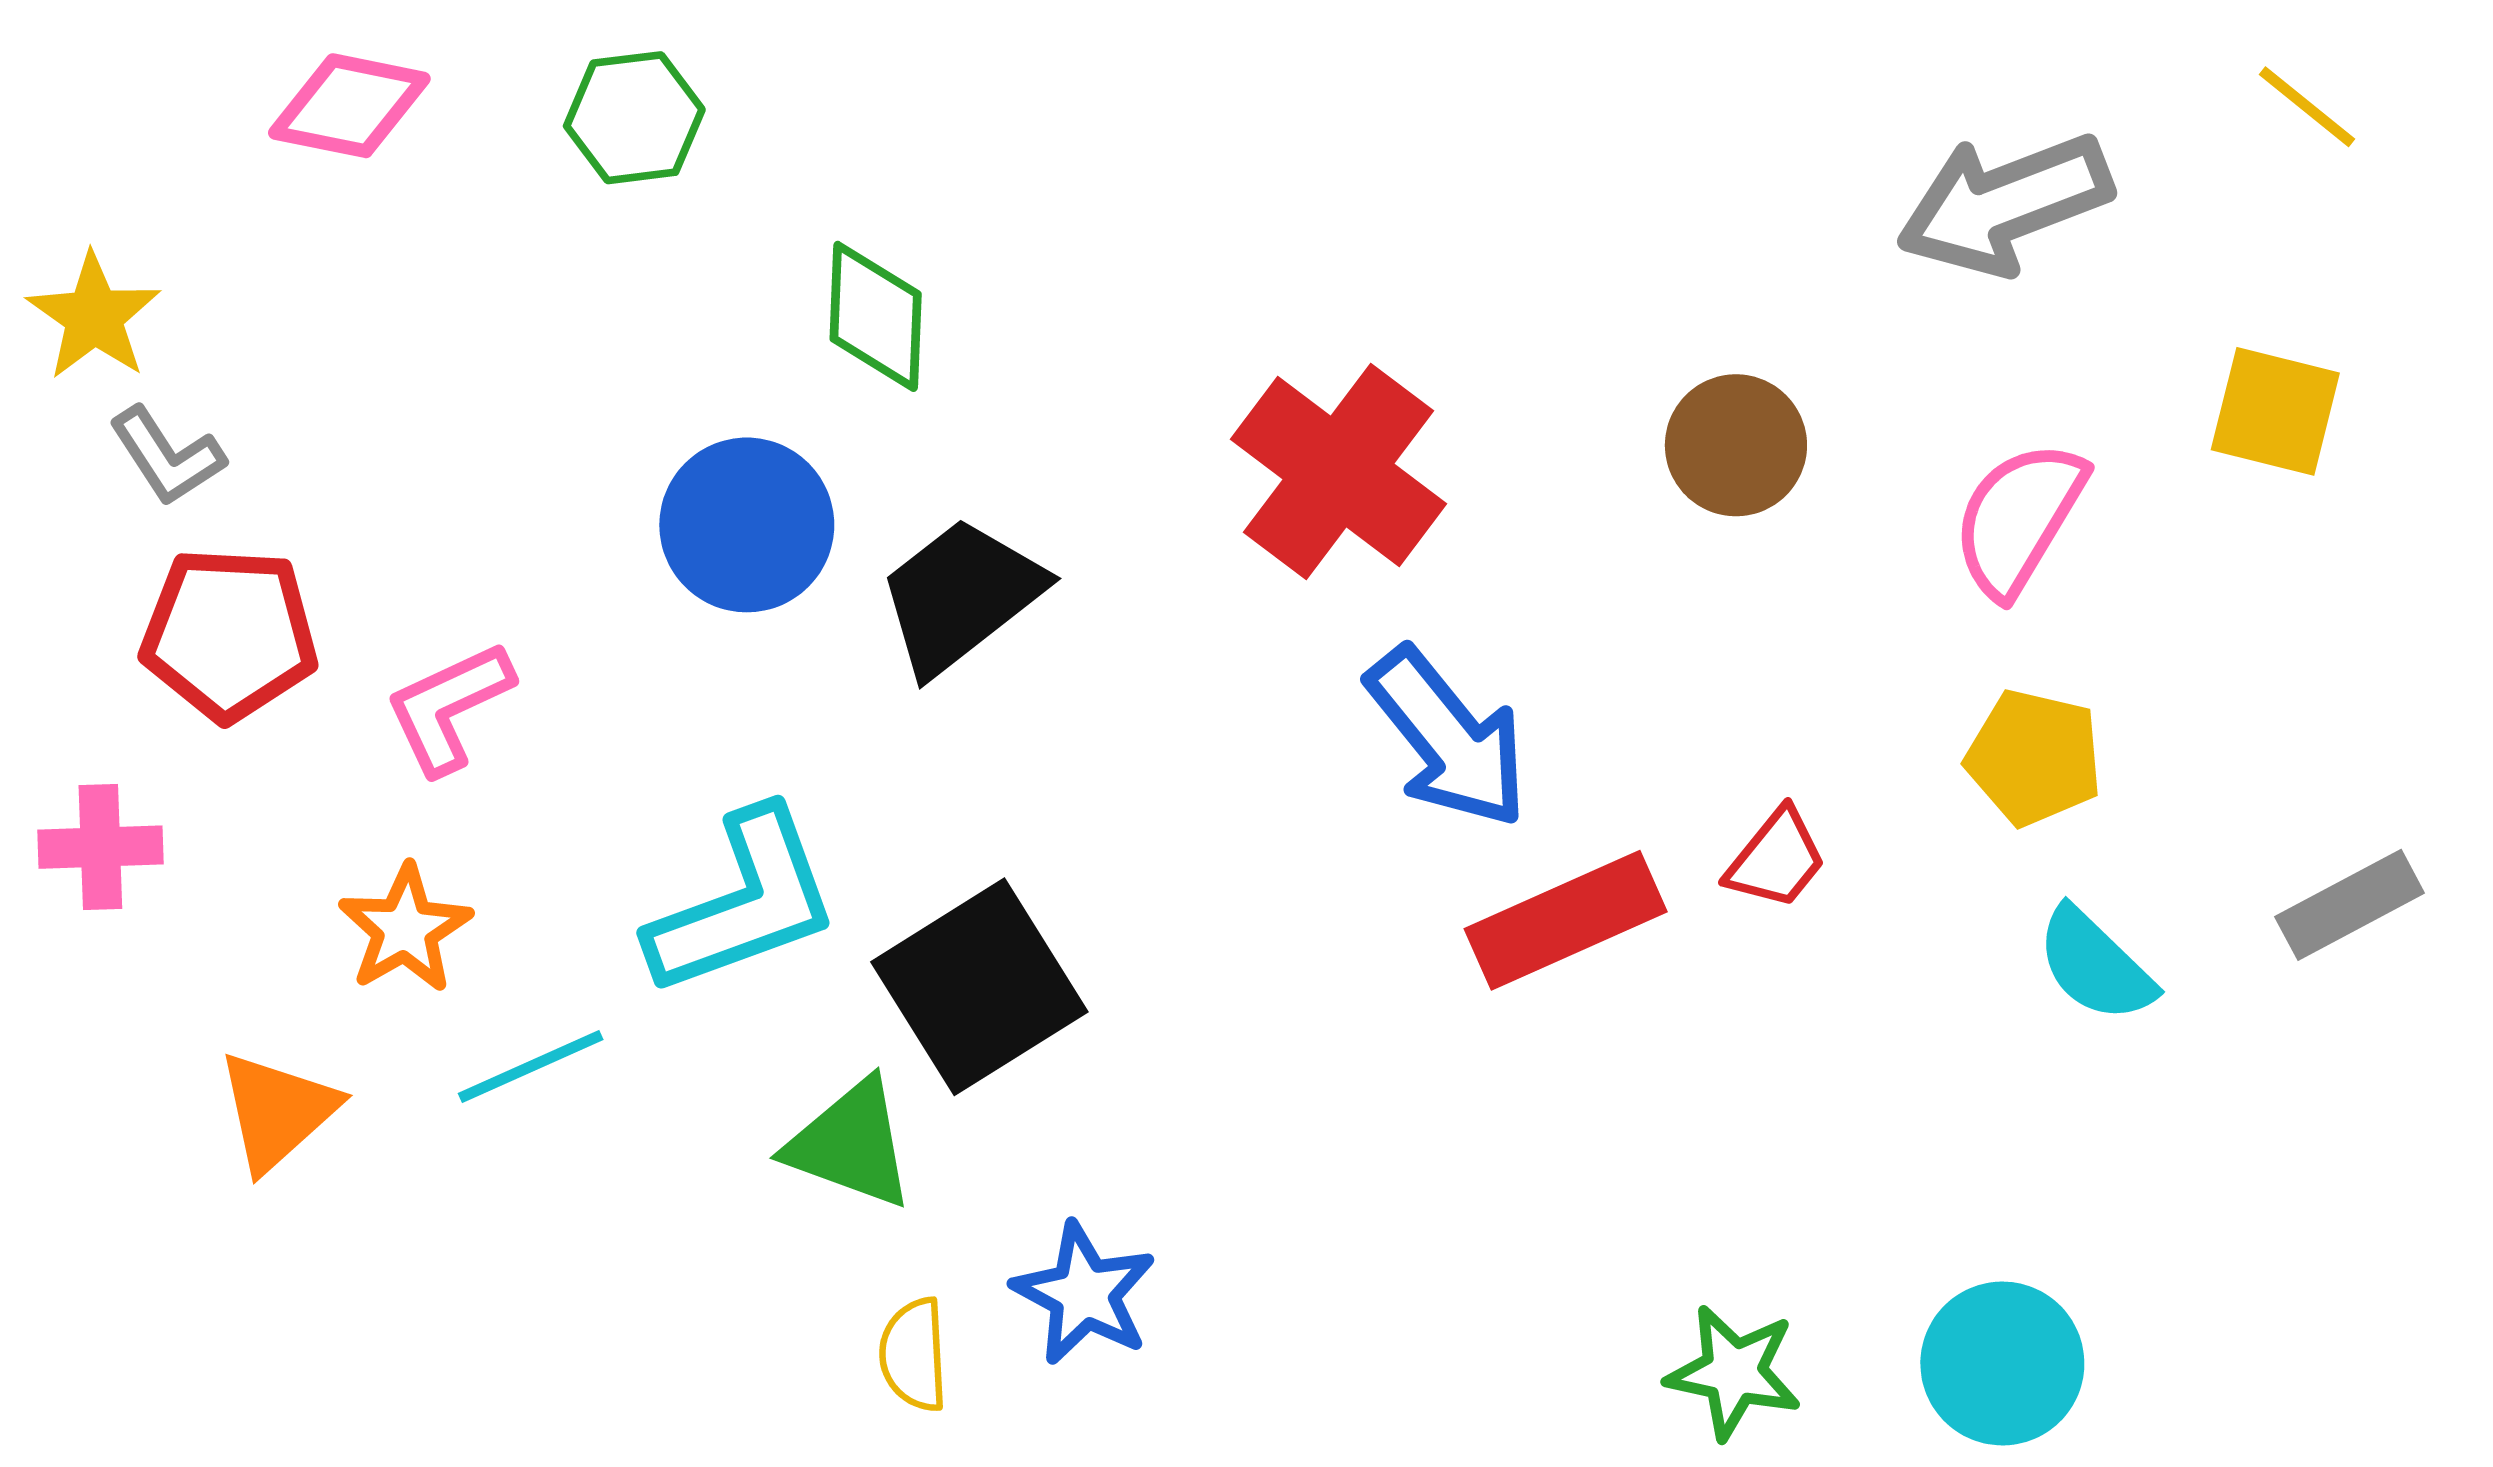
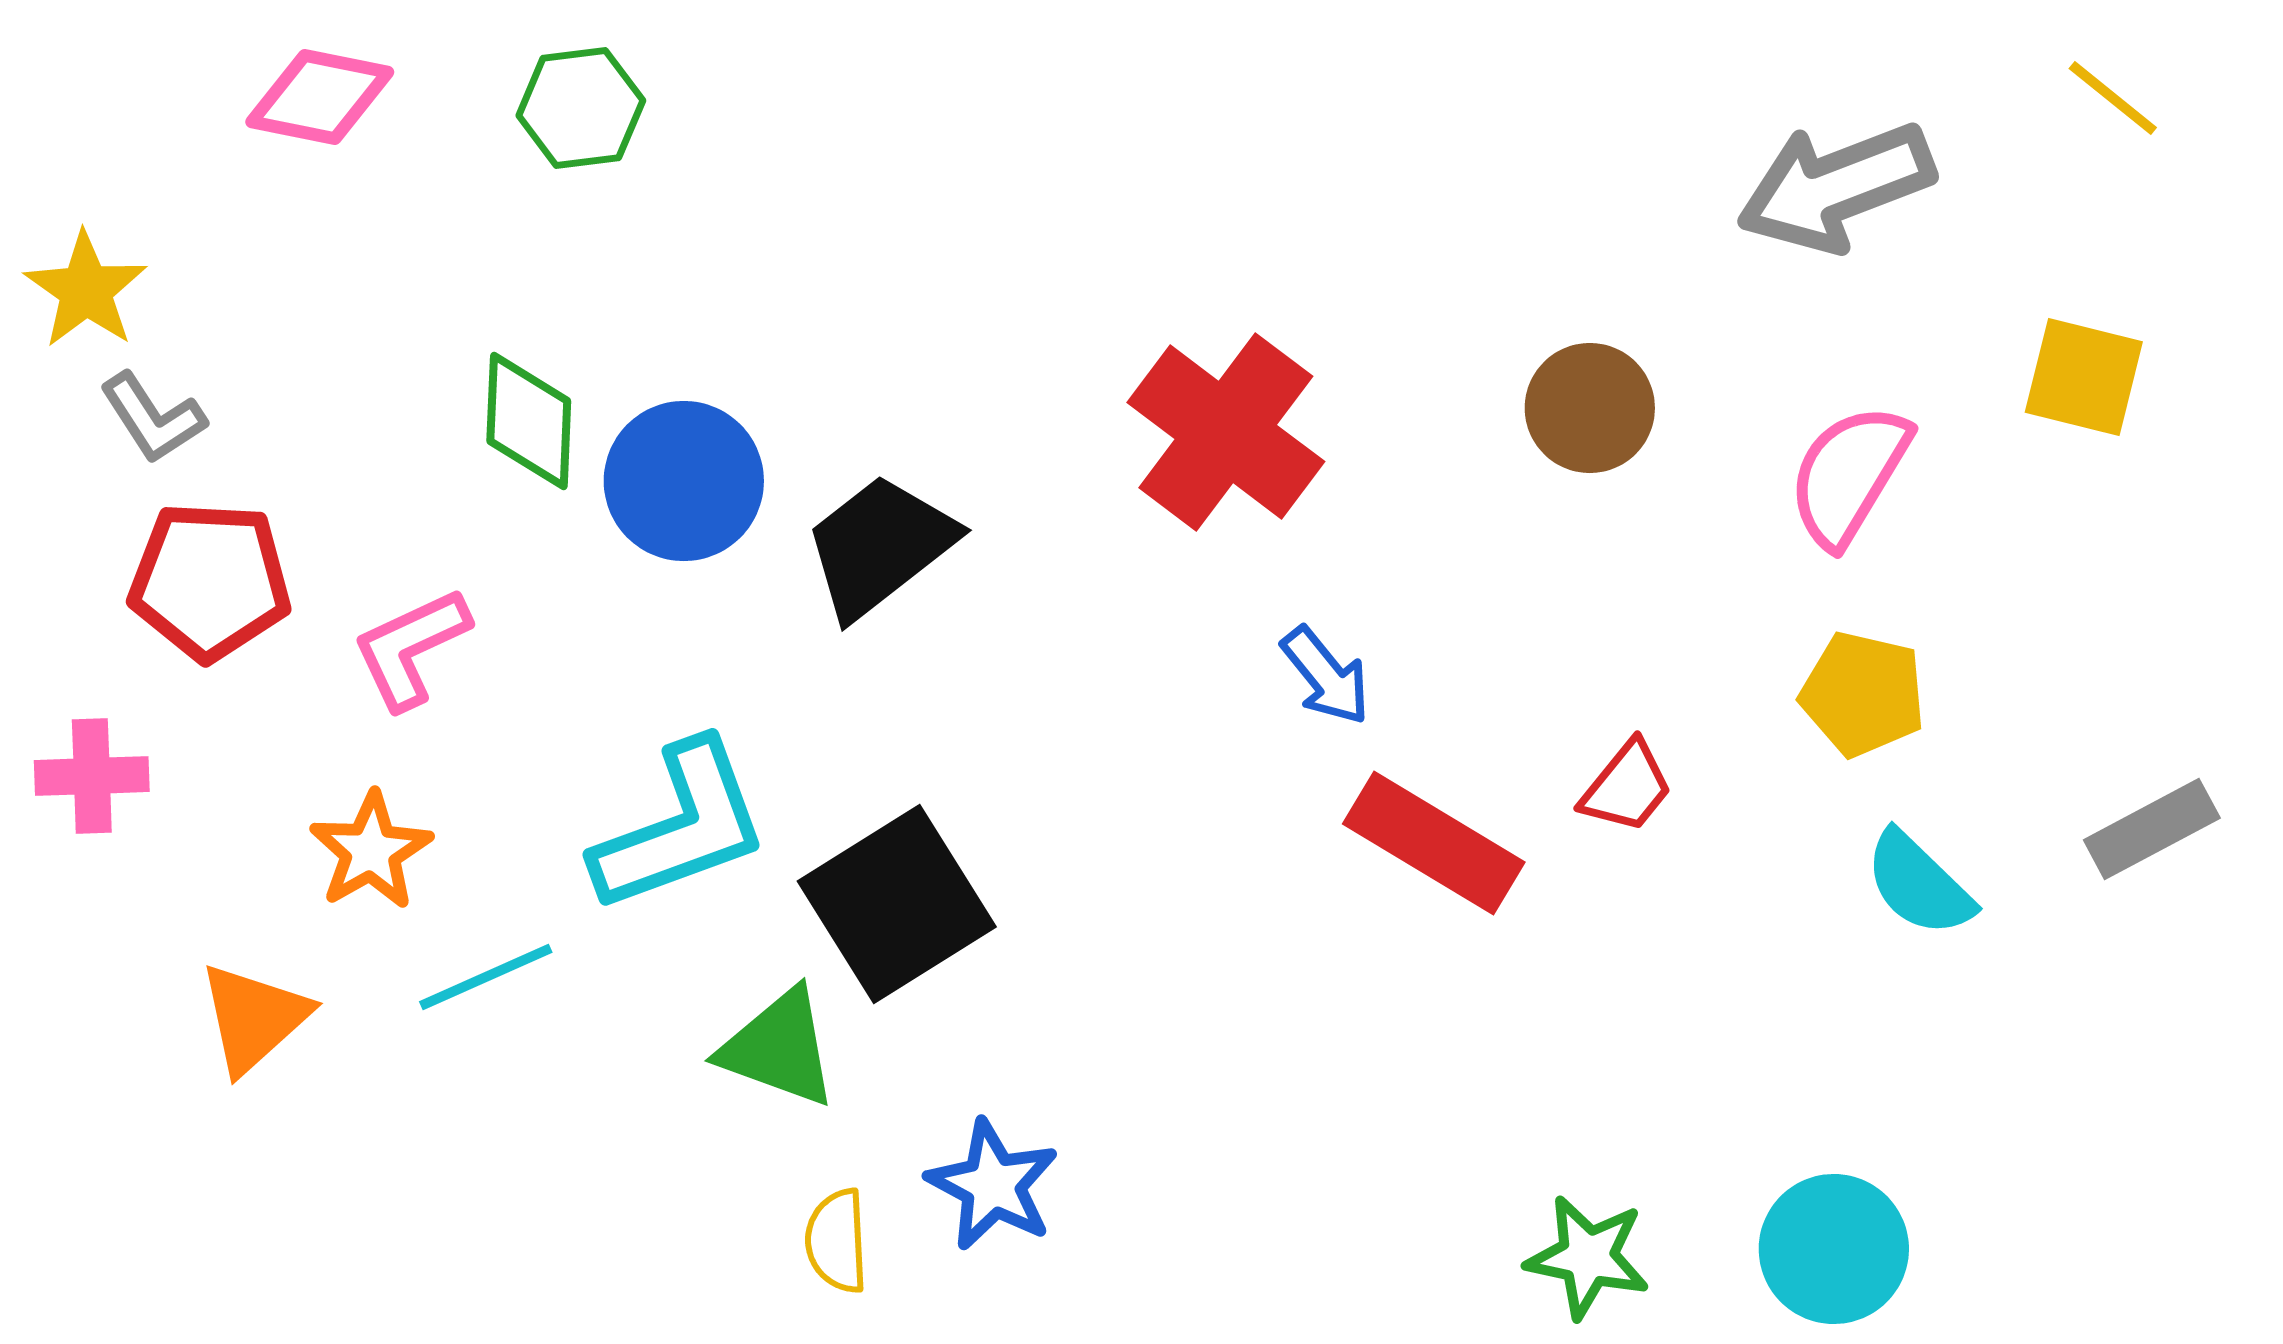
green diamond: (876, 316) -> (529, 421), moved
blue arrow: (1448, 738) -> (1326, 676), size x0.6
red rectangle: (1566, 920) -> (1434, 843), turned 55

